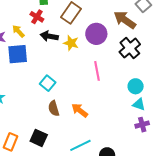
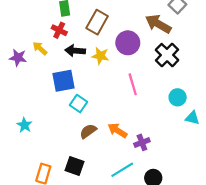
blue square: (18, 54) -> (64, 81), moved
cyan triangle: (139, 104) -> (192, 118), moved
brown semicircle: (54, 108) -> (88, 131), turned 77
purple cross: (142, 125) -> (142, 142), moved

